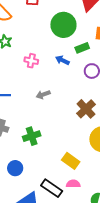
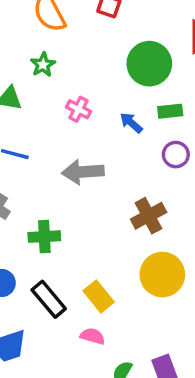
gray arrow: (43, 95) -> (83, 172), size x1.6
black rectangle: (52, 188) -> (49, 299), moved

